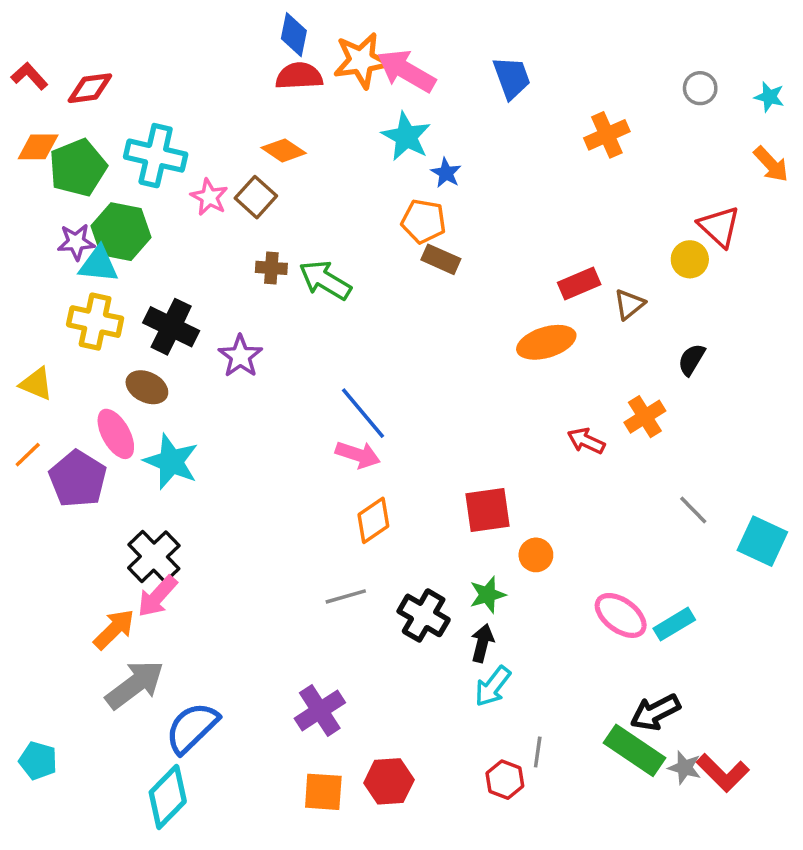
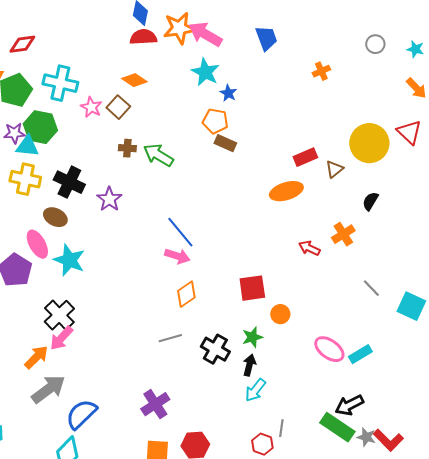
orange cross: (607, 135) -> (321, 71), size x0.7
red triangle: (719, 226) -> (409, 132), moved
yellow circle: (690, 259) -> (369, 143), size x1.8

